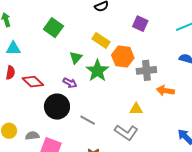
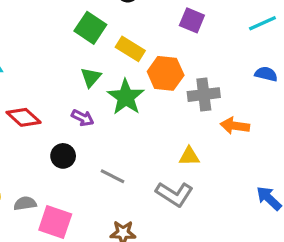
green square: (53, 28) -> (90, 28), moved
black circle: (57, 107) -> (63, 156), size x0.6

